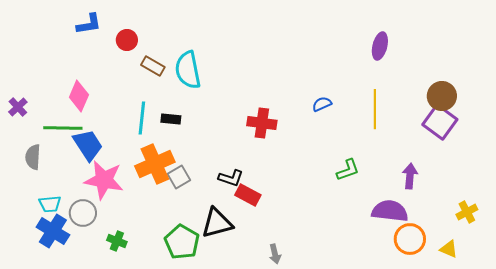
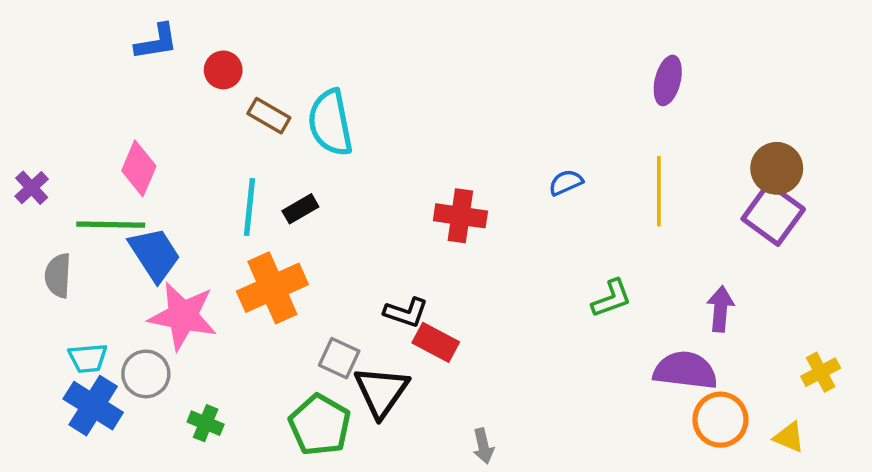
black rectangle: (171, 119) -> (300, 209), turned -36
gray square: (179, 177) -> (339, 358), moved, turned -35
black triangle: (217, 223) -> (381, 392), turned -40

